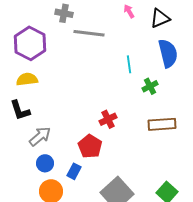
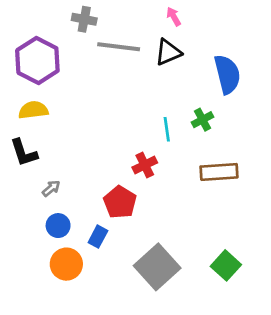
black triangle: (160, 18) -> (168, 52), moved
cyan line: (129, 64) -> (167, 129), moved
gray arrow: (40, 136) -> (51, 188), size x0.6

